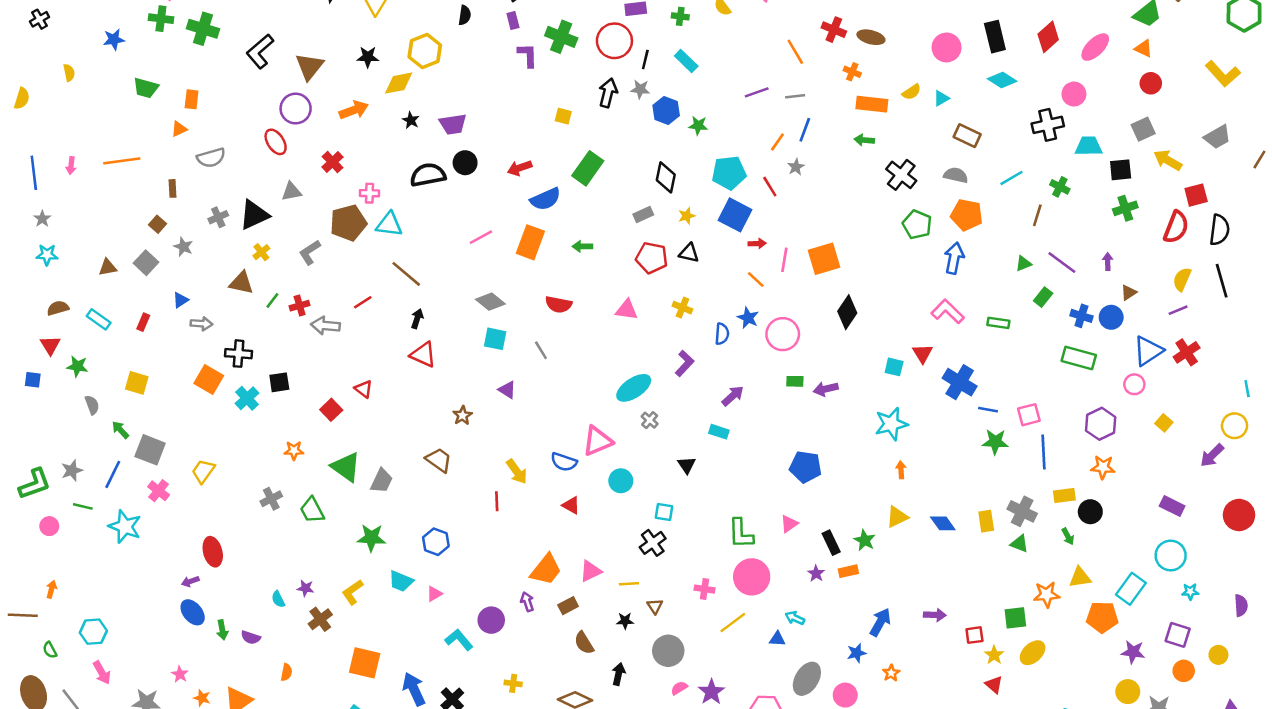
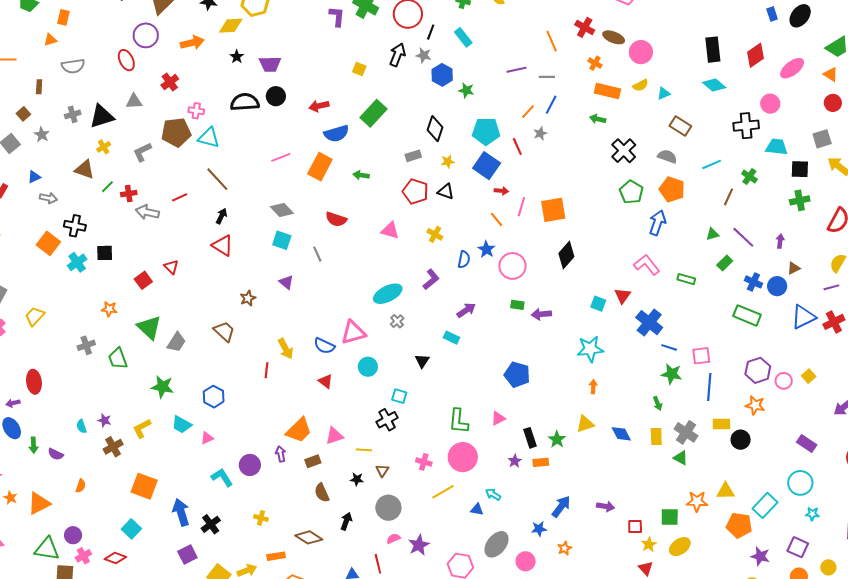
pink circle: (947, 47) -> (641, 52), moved
pink circle: (1134, 384) -> (784, 381), moved
green arrow: (1068, 536) -> (658, 403), moved

